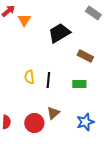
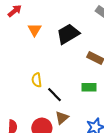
orange triangle: (24, 20) -> (35, 30), moved
black line: (48, 80) -> (54, 95), moved, turned -49

